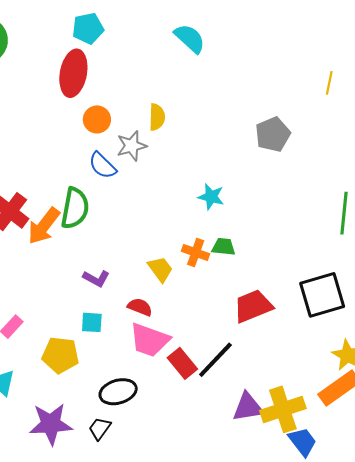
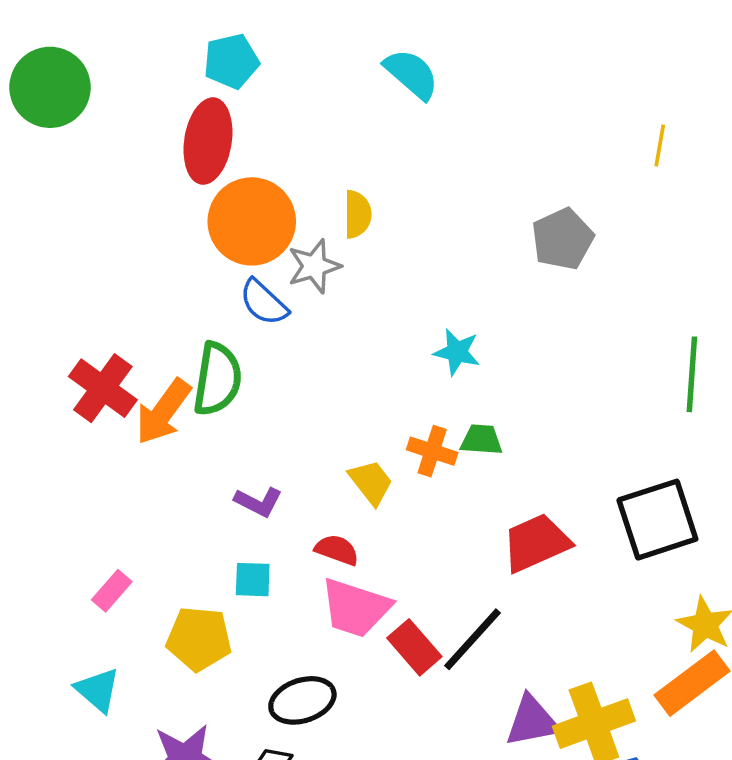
orange circle: (97, 119) -> (252, 221), size x1.8

